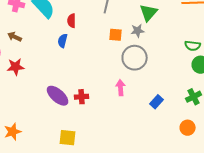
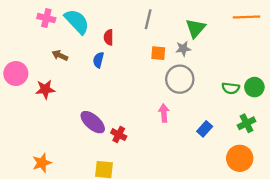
brown arrow: (15, 37) -> (60, 55), moved
green semicircle: (193, 46) -> (231, 88), moved
red cross: (82, 97) -> (119, 135), moved, turned 32
orange circle: (188, 128) -> (240, 158), size x1.5

